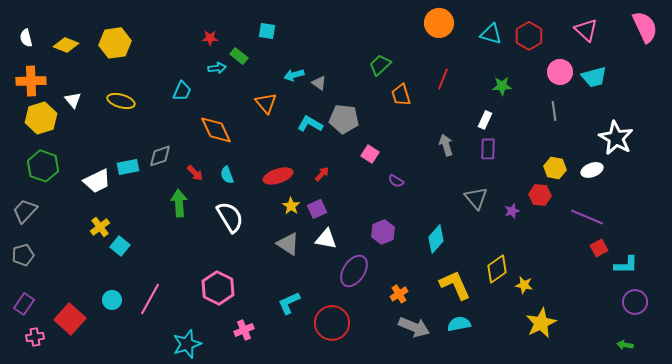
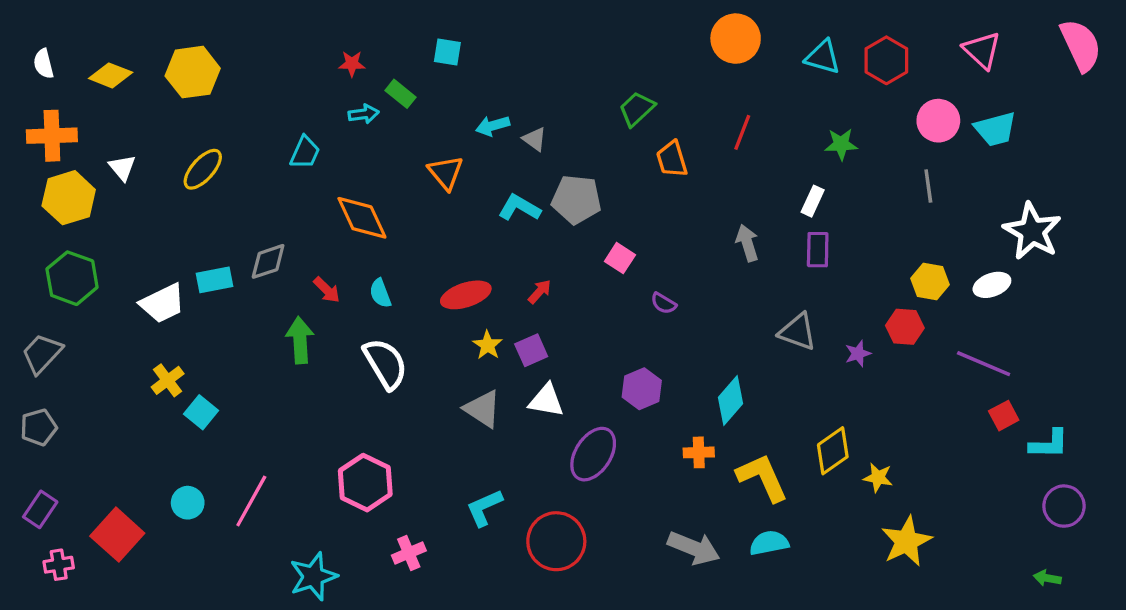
yellow ellipse: (121, 101) -> (203, 169), turned -64
gray triangle: (476, 198) -> (798, 332), turned -30
orange cross: (399, 294) -> (699, 452), moved, turned 30

